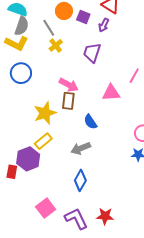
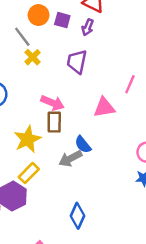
gray arrow: (81, 148) -> (70, 159), moved

